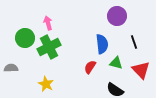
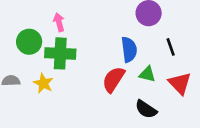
green cross: (49, 47) -> (60, 53), turned 30
red semicircle: (90, 67) -> (114, 79), size x1.5
yellow star: (46, 84) -> (43, 83), moved

